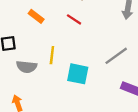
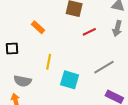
red line: (74, 19) -> (89, 32), moved, turned -64
gray semicircle: (27, 67) -> (23, 81), moved

